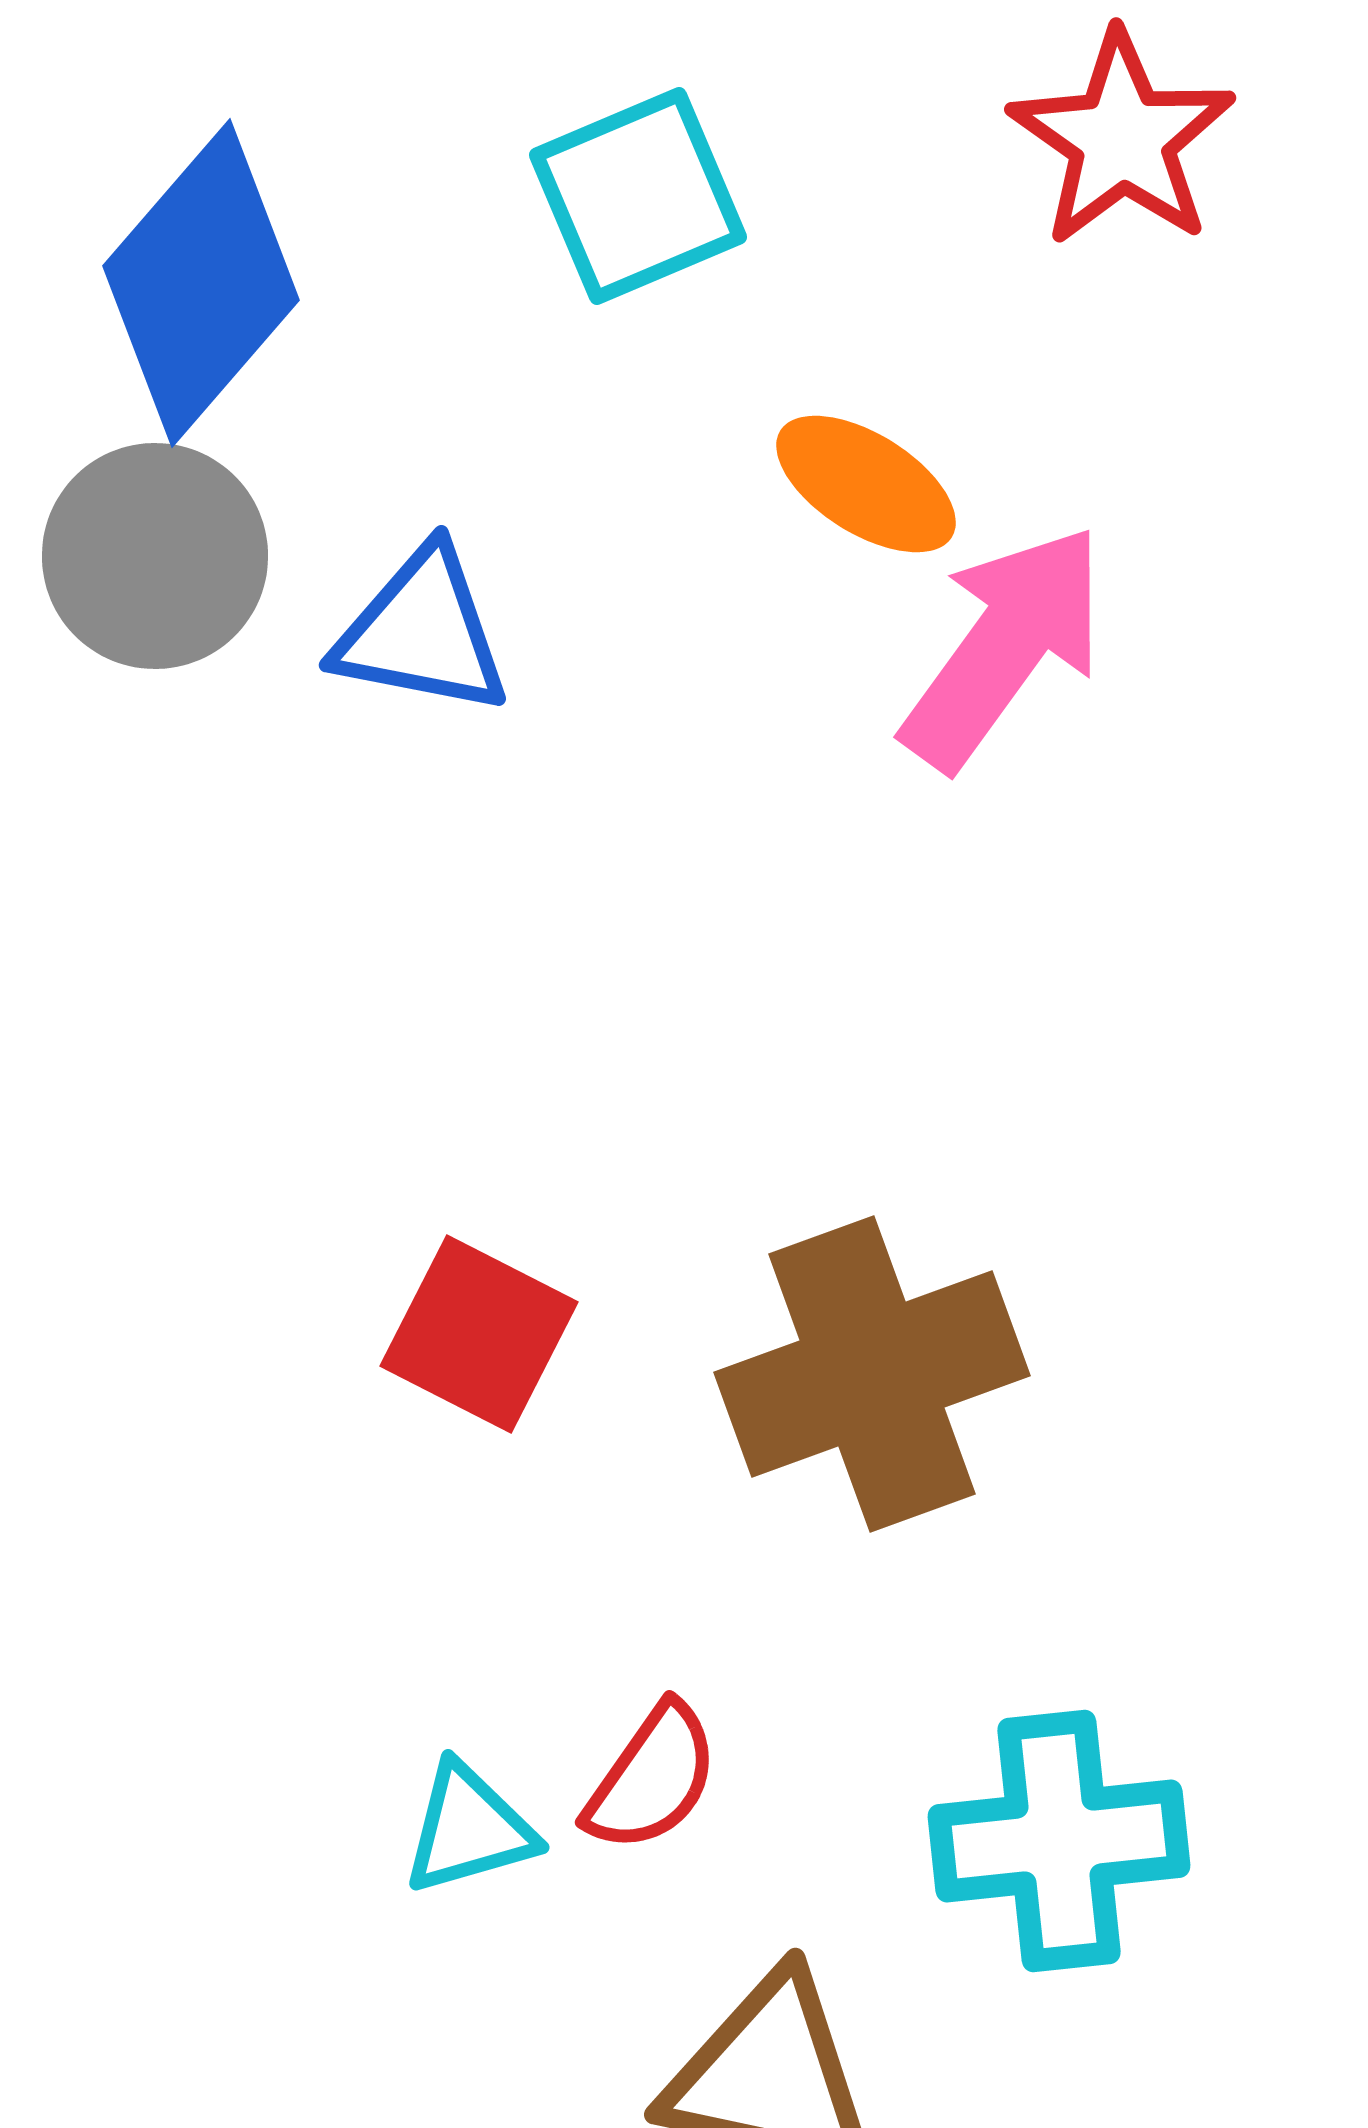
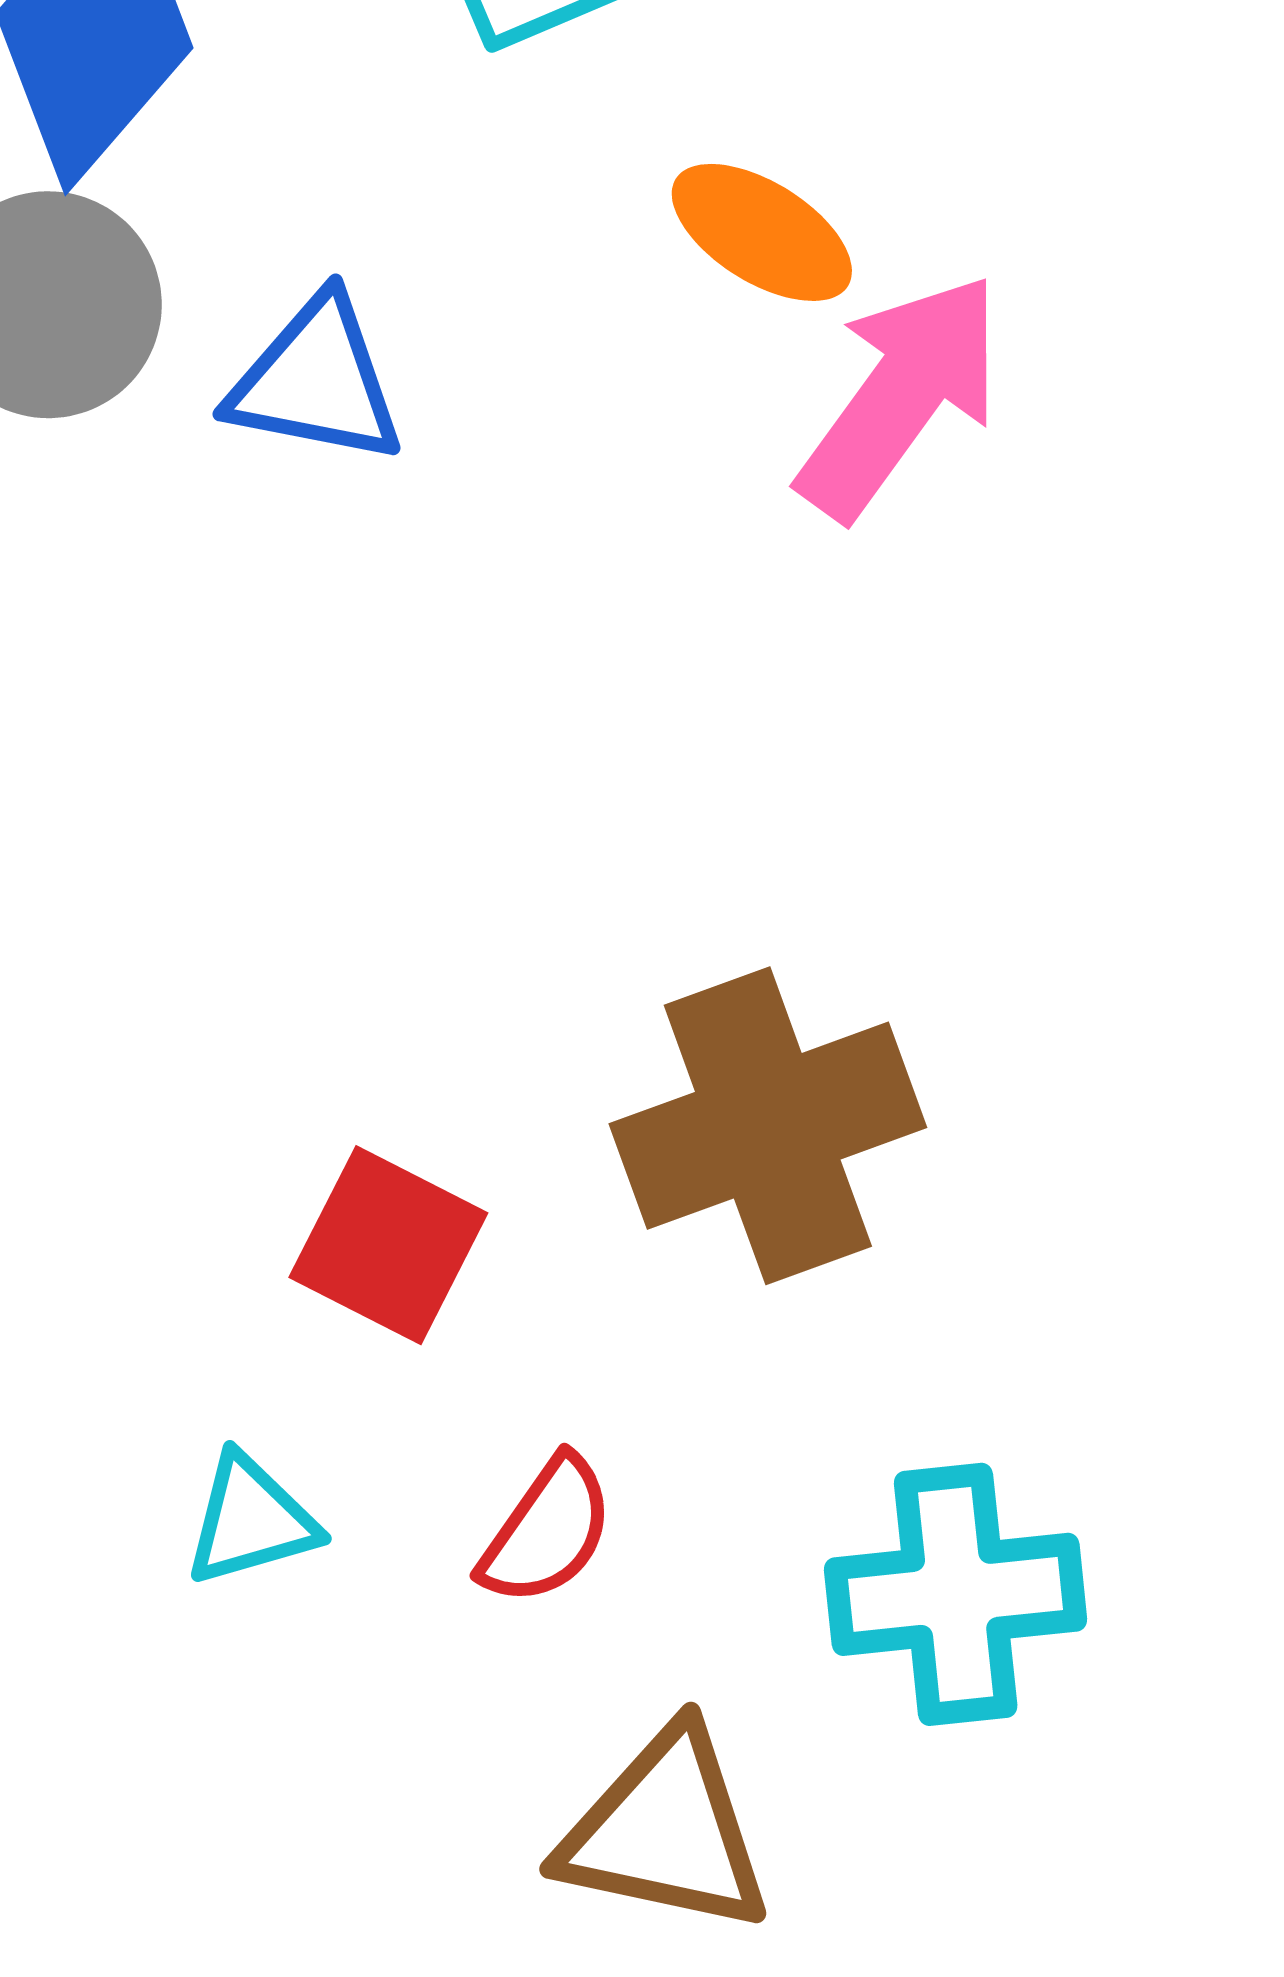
red square: (479, 1334) -> (388, 1245), moved
cyan triangle: (469, 1829) -> (251, 1520), moved

